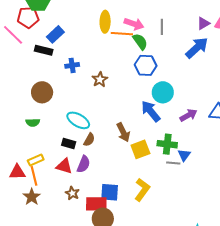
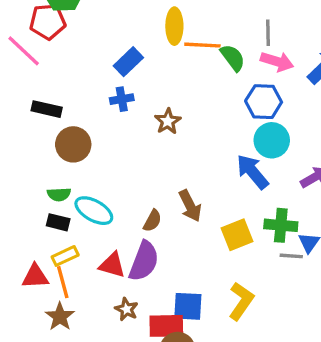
pink arrow: (134, 24) -> (277, 61), moved
blue rectangle: (55, 34) -> (128, 62), moved
black rectangle: (44, 50) -> (47, 109), moved
blue hexagon: (146, 65) -> (264, 102), moved
cyan ellipse: (78, 120) -> (94, 211), moved
brown arrow: (123, 132) -> (190, 206), moved
black rectangle: (69, 143) -> (58, 222), moved
purple semicircle: (84, 164) -> (144, 261), size x1.4

